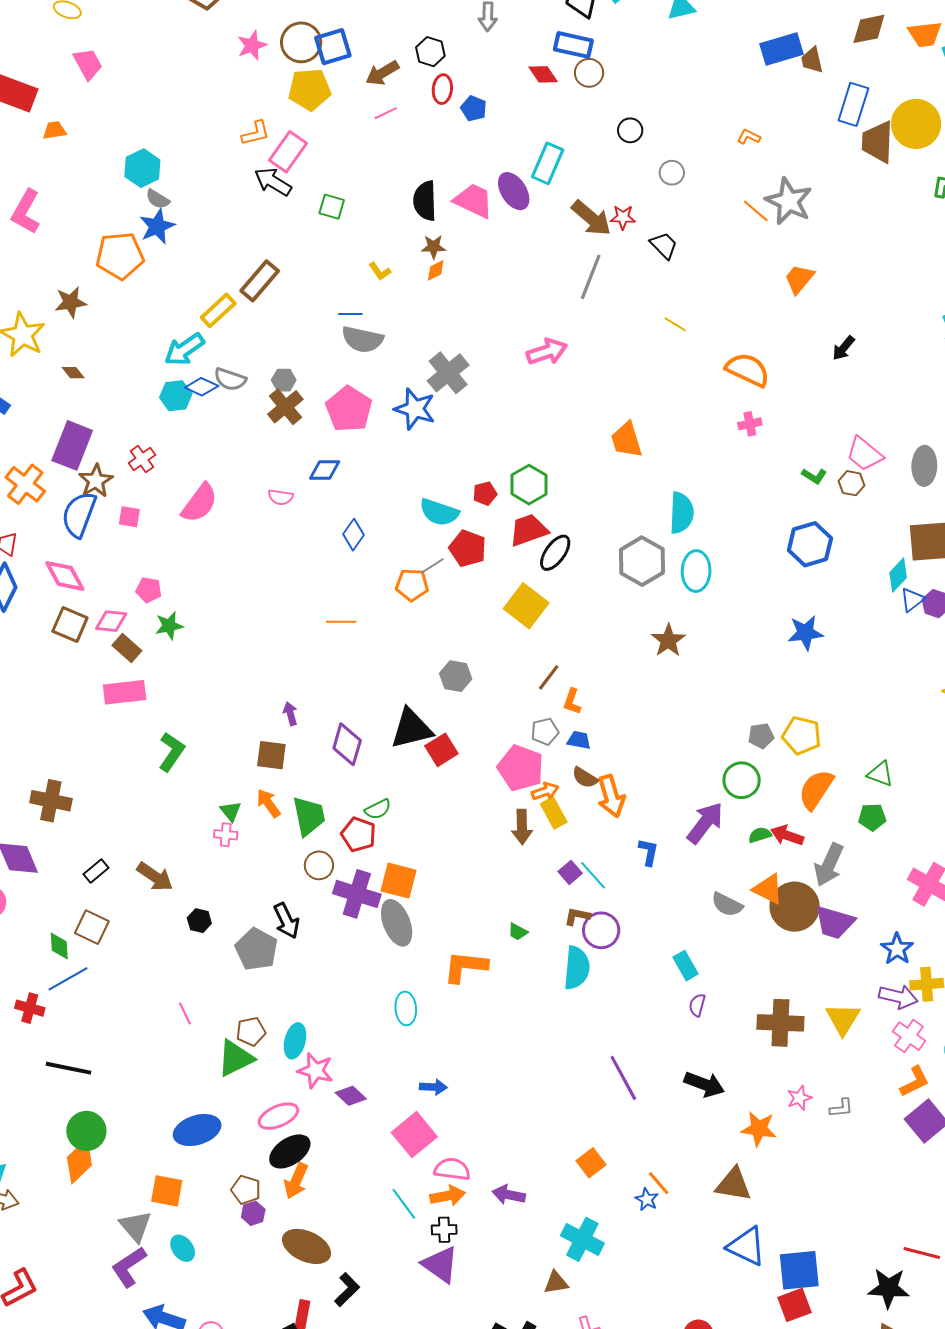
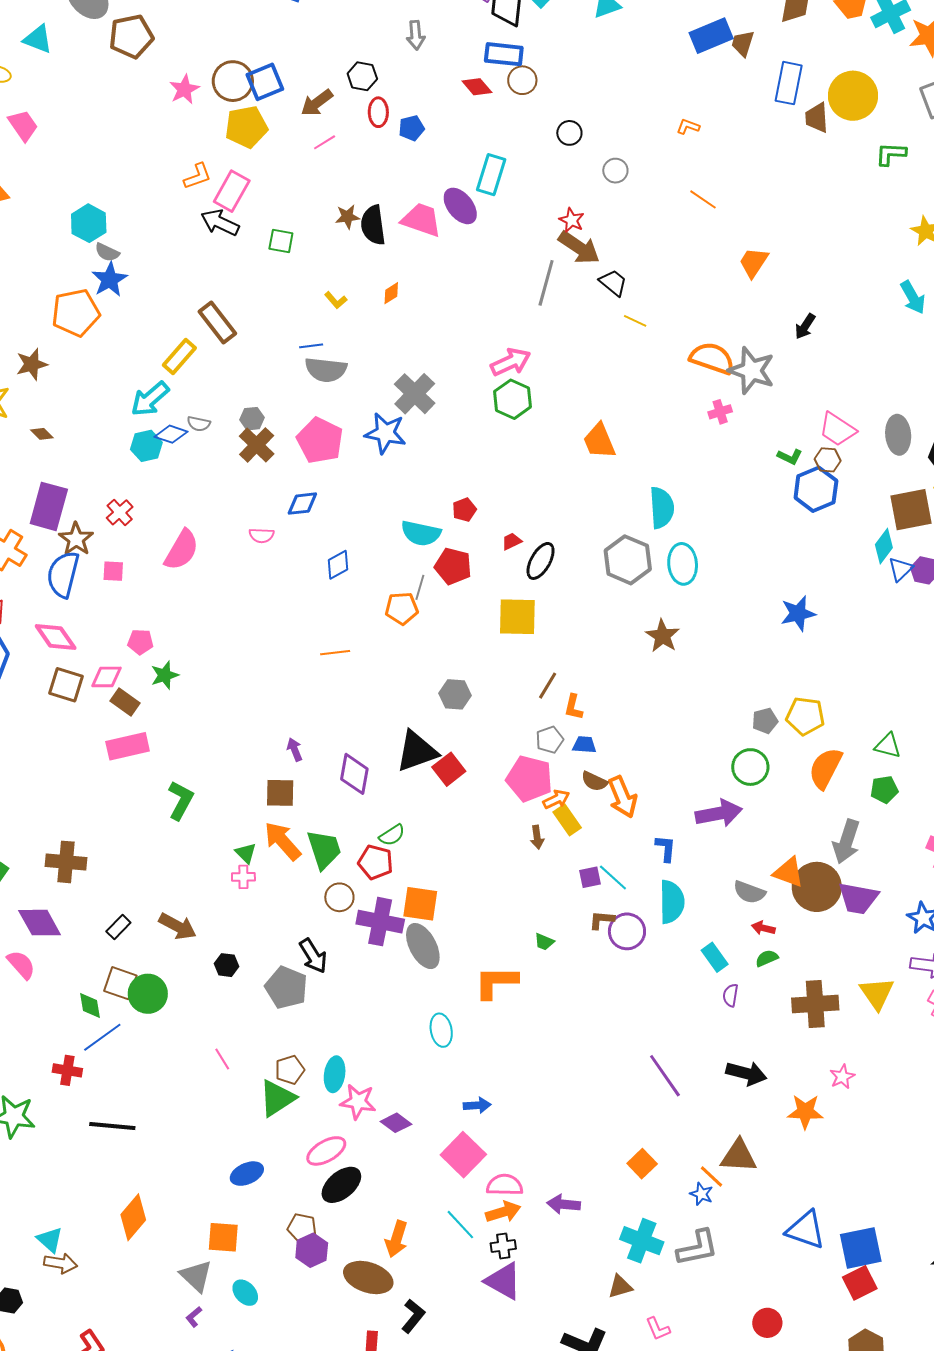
brown trapezoid: (812, 60) -> (743, 43), turned 36
blue pentagon: (474, 108) -> (411, 128), turned -30
brown trapezoid: (878, 142) -> (817, 118), size x0.7
gray star: (789, 201) -> (752, 370), moved
red star: (623, 217) -> (572, 220), turned 30
brown arrow: (591, 218) -> (579, 248), moved
black trapezoid: (664, 245) -> (613, 283), moved
brown star: (434, 247) -> (347, 217), moved
brown rectangle: (260, 281) -> (217, 323), turned -72
gray semicircle: (230, 379) -> (199, 424), size x0.7
green hexagon: (529, 485) -> (513, 399), moved
red trapezoid: (529, 530) -> (512, 541), size x0.5
blue diamond: (353, 535) -> (338, 565), turned 32
blue hexagon: (810, 544) -> (816, 489), moved
gray line: (432, 566) -> (420, 587), turned -35
yellow square: (526, 606) -> (517, 617), turned -30
orange arrow: (268, 803) -> (283, 841), size x1.4
purple arrow: (705, 823) -> (719, 813), turned 48
brown arrow: (522, 827) -> (537, 837), size x0.7
green semicircle: (760, 835) -> (767, 958), moved
red arrow: (787, 835) -> (763, 928), moved, size x0.7
purple square: (570, 872) -> (590, 877), turned 35
cyan semicircle: (577, 968) -> (672, 902), moved
gray L-shape: (841, 1108) -> (697, 1248), moved, size x1.8
blue ellipse: (197, 1130) -> (247, 1174), size x0.7
green circle: (86, 1131) -> (148, 994), moved
orange arrow: (296, 1181) -> (396, 1239), moved
brown triangle: (733, 1184) -> (739, 1156), moved
purple hexagon: (253, 1213) -> (312, 1250), size x1.4
purple L-shape: (129, 1267) -> (194, 1317), size x0.5

